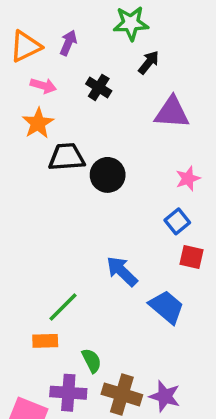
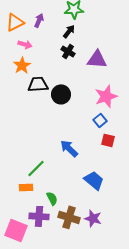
black arrow: (149, 62) -> (69, 31), moved
black cross: (99, 87) -> (68, 51), moved
pink star: (188, 178) -> (106, 96), size x1.6
blue trapezoid: (167, 307) -> (94, 180), moved

